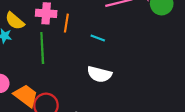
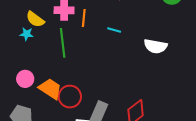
white semicircle: (99, 74) -> (156, 46), moved

